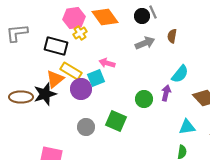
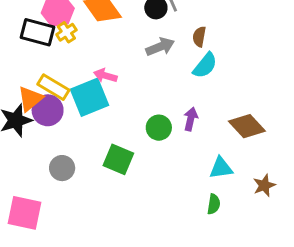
black rectangle: (56, 46) -> (38, 32), moved
cyan semicircle: (180, 74) -> (205, 66), moved
cyan square: (96, 78) -> (89, 97), size x1.5
purple circle: (81, 89) -> (48, 110), moved
gray circle: (86, 127) -> (62, 168), moved

